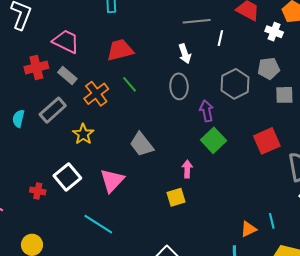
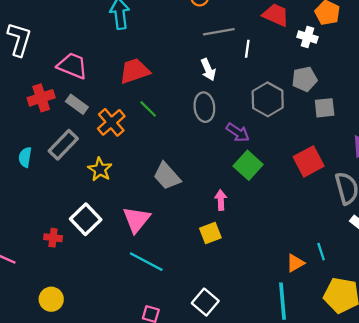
purple arrow: (207, 111) -> (238, 132), turned 140
cyan line: (98, 224) -> (146, 262), moved

